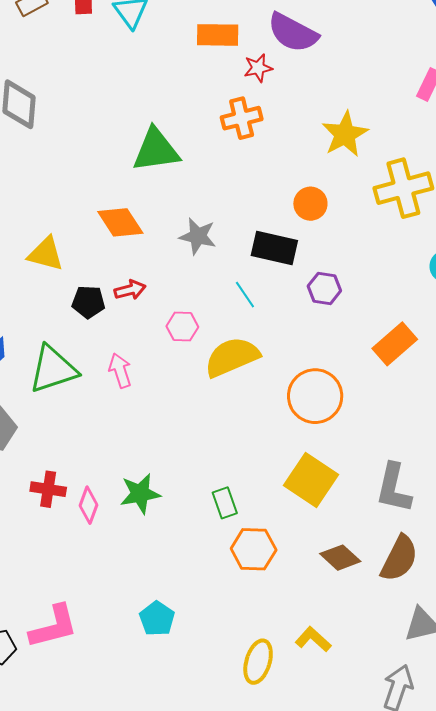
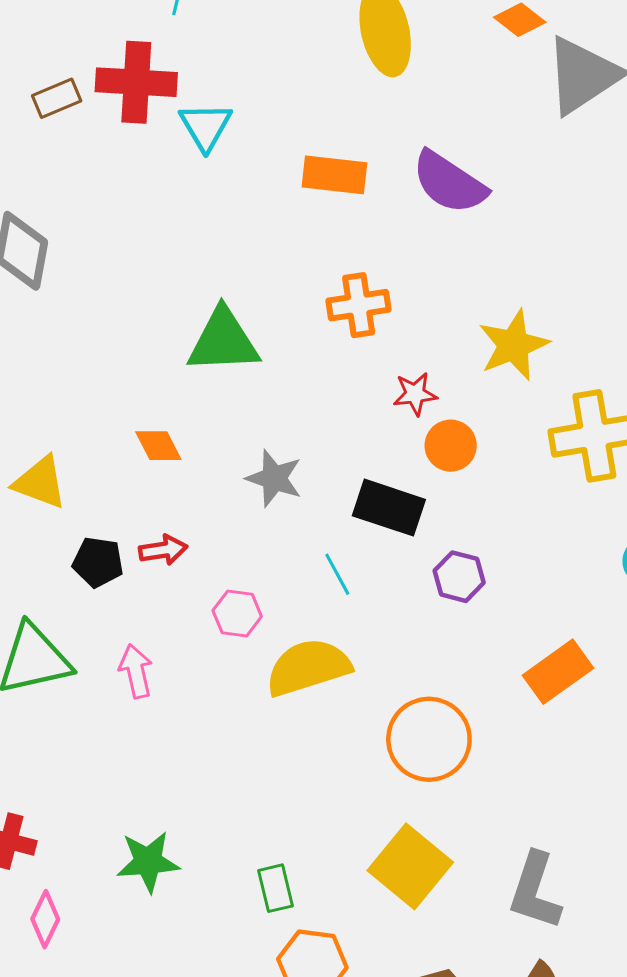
red star: (258, 68) -> (415, 394), moved
orange diamond: (120, 222) -> (158, 446), size x0.7
pink diamond: (88, 505) -> (45, 919), moved

